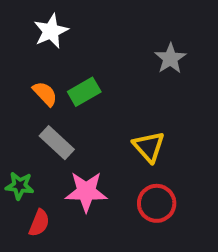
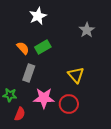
white star: (51, 31) -> (38, 16), moved
gray rectangle: (57, 143) -> (29, 73), turned 66
red circle: (157, 203) -> (69, 104), moved

